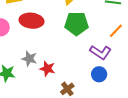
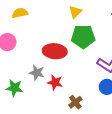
red ellipse: (31, 21) -> (55, 51), moved

